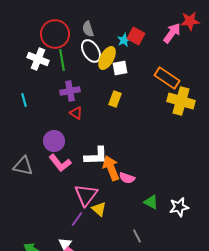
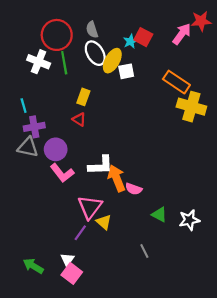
purple cross: (70, 91) -> (34, 127), moved
yellow rectangle: (115, 99) -> (83, 97), moved
gray triangle: (23, 166) -> (28, 147), moved

